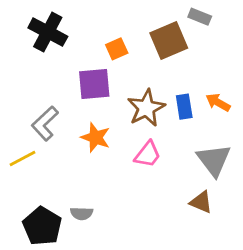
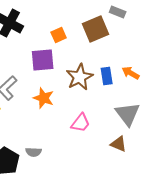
pink trapezoid: (148, 154) -> (81, 123), moved

